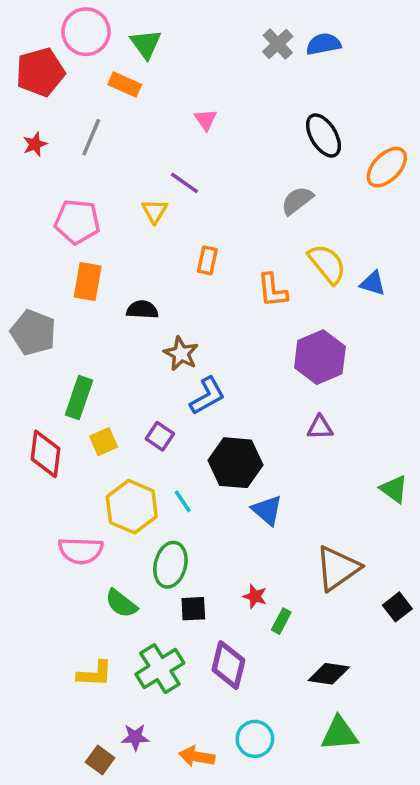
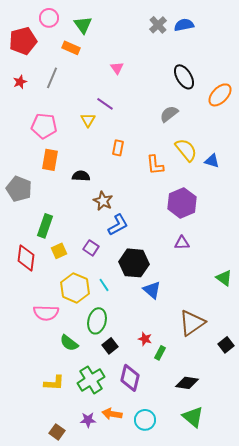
pink circle: (86, 32) -> (49, 18), size x0.7
black square: (193, 609) -> (110, 346), turned -35
green triangle: (339, 734) -> (193, 417), turned 45
purple star: (135, 737) -> (88, 420), moved
orange arrow: (197, 756) -> (112, 414), moved

